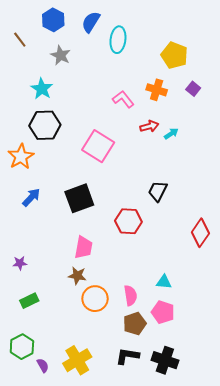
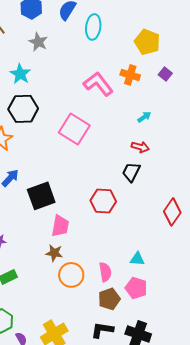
pink L-shape: (123, 99) -> (98, 84), size x1.4
red arrow: (149, 126) -> (140, 147), moved, turned 30
black square: (79, 198) -> (41, 196), moved

